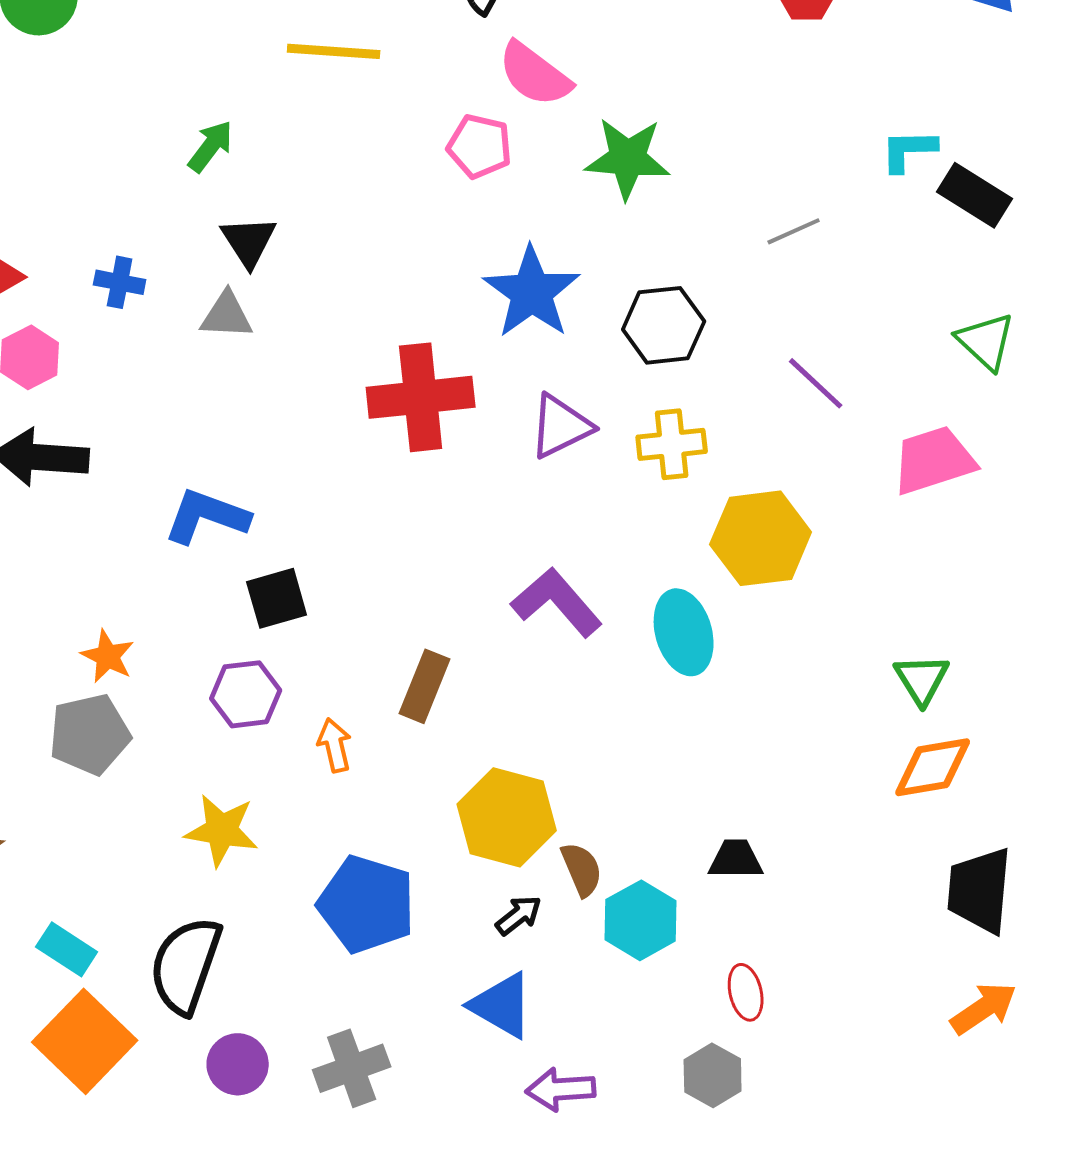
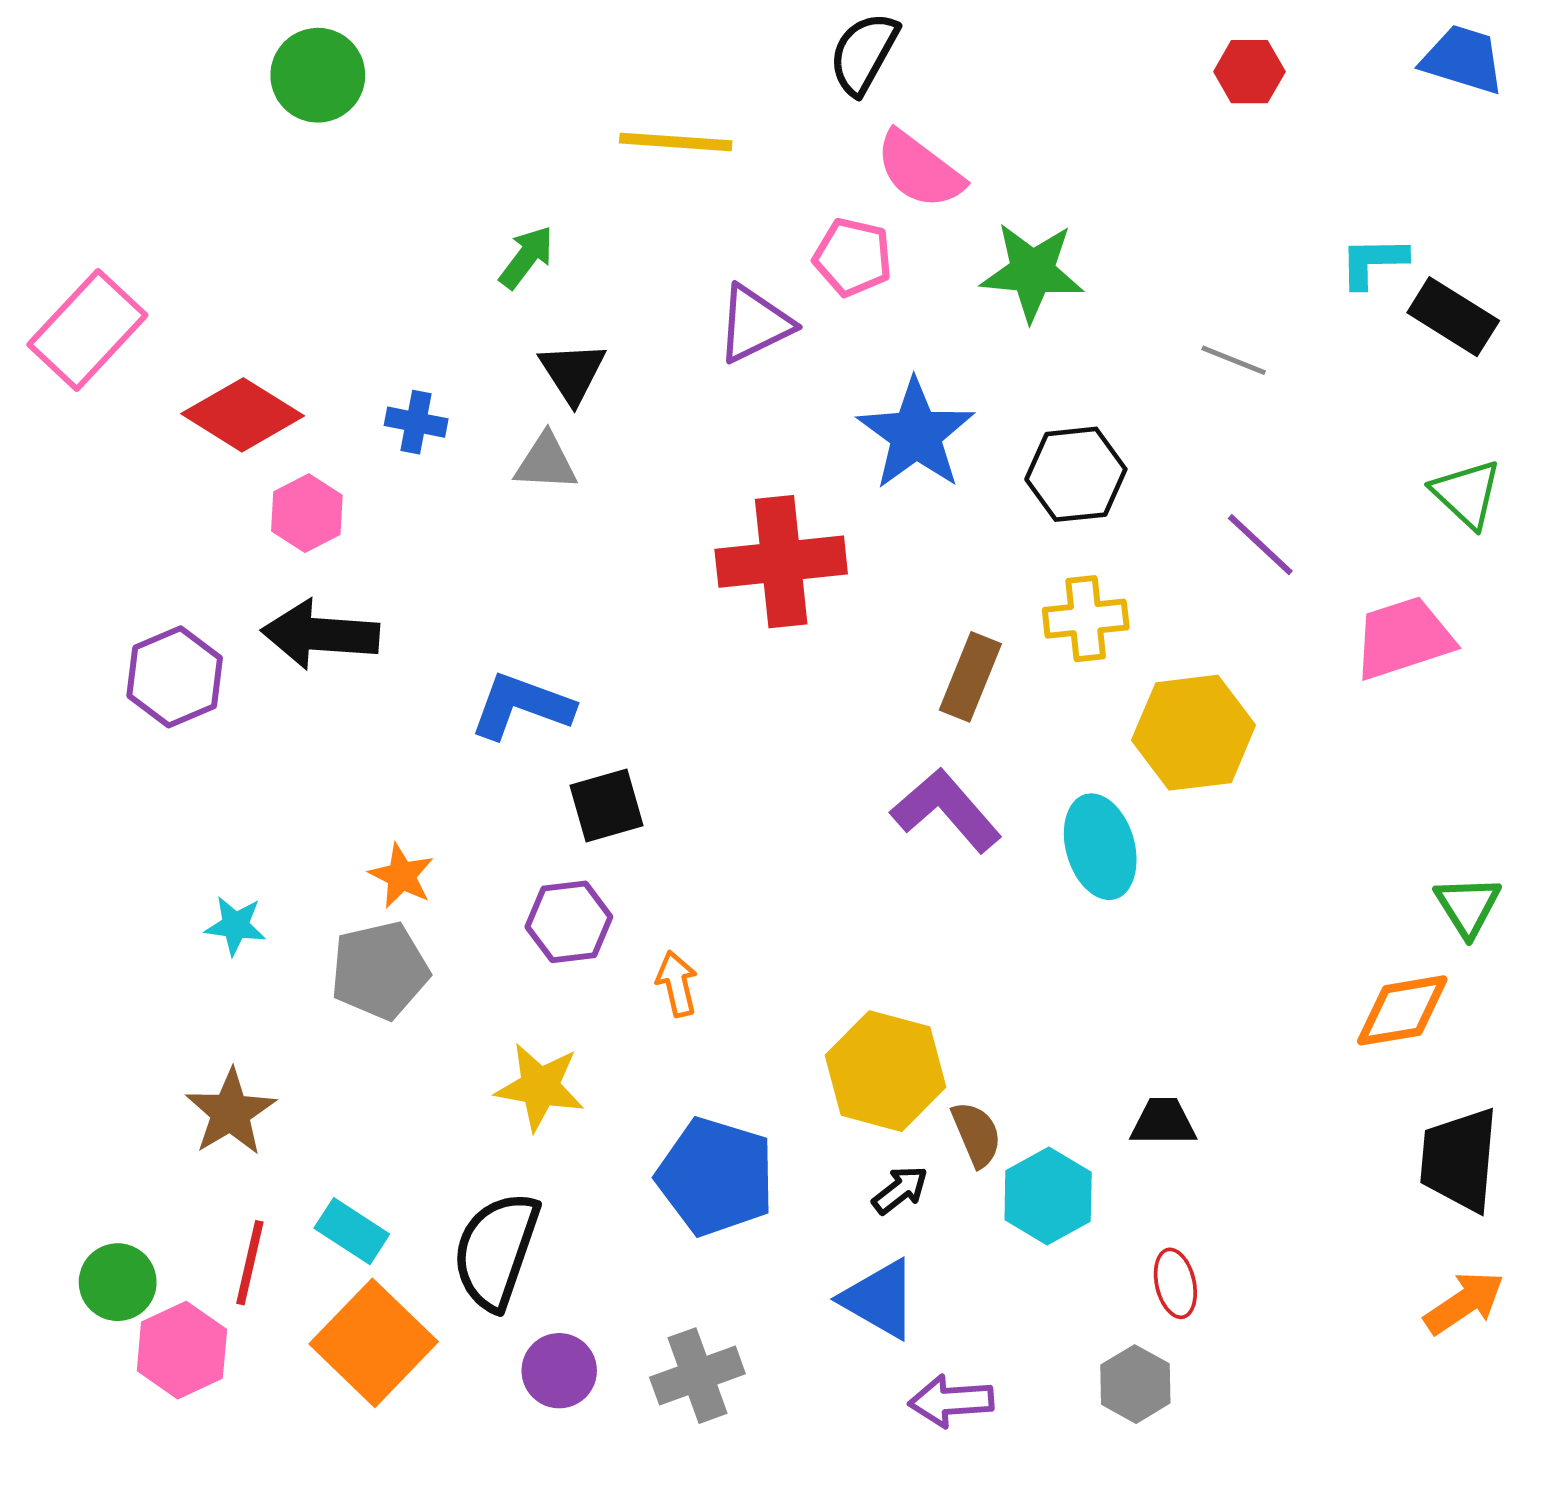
gray line: (794, 231) -> (1234, 360), turned 46
purple triangle: (561, 426) -> (754, 324), moved
green triangle: (922, 679) -> (1468, 906), moved
brown rectangle: (425, 686) -> (970, 677), moved

